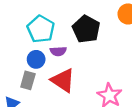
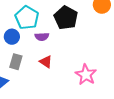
blue circle: (36, 59) -> (12, 37), moved
red triangle: (63, 80) -> (46, 62), size x0.6

